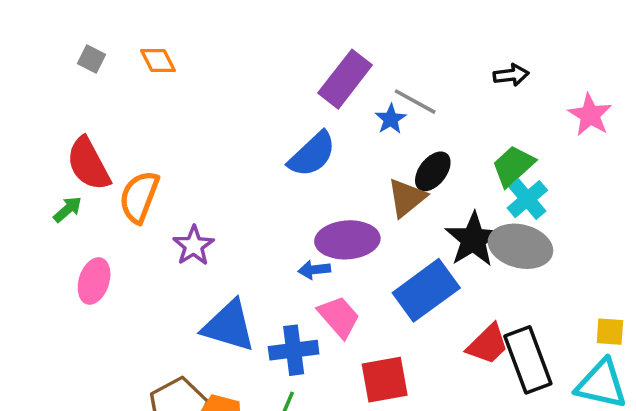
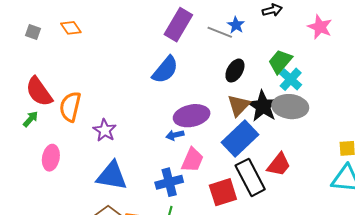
blue star: (391, 119) -> (236, 25), moved
brown triangle: (407, 198) -> (239, 105), moved
pink trapezoid: (339, 317) -> (192, 160), turned 72
blue triangle: (229, 326) -> (112, 176), moved
black rectangle: (528, 360) -> (250, 177), moved

